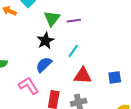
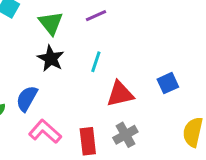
purple line: (74, 21) -> (96, 16), moved
blue semicircle: (44, 65) -> (27, 99), moved

